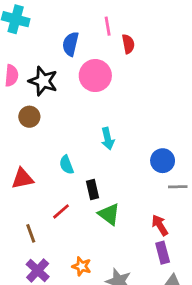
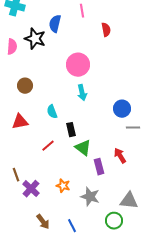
red semicircle: (128, 44) -> (106, 30), moved
pink circle: (95, 76) -> (78, 65), moved
black star: (43, 81) -> (35, 39), moved
brown circle: (29, 117) -> (25, 86), moved
brown line: (31, 233) -> (16, 175), moved
purple rectangle: (163, 253) -> (99, 167), moved

